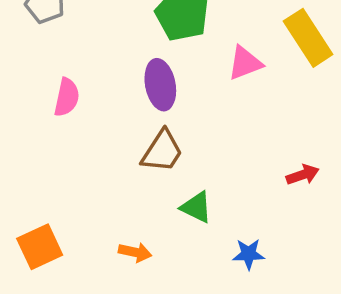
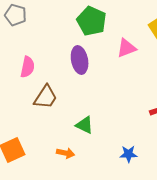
brown trapezoid: (162, 151) -> (46, 97), moved
green triangle: (196, 207) -> (85, 125), moved

